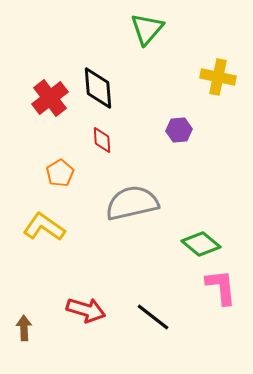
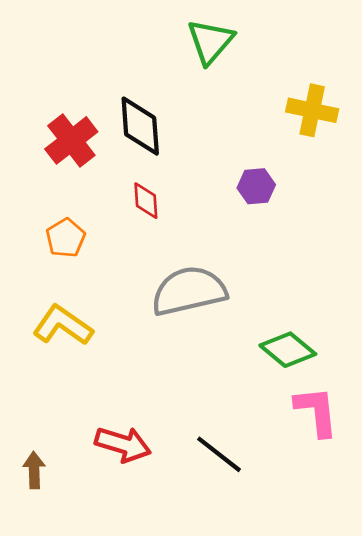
orange pentagon: (60, 173) -> (66, 238), moved

